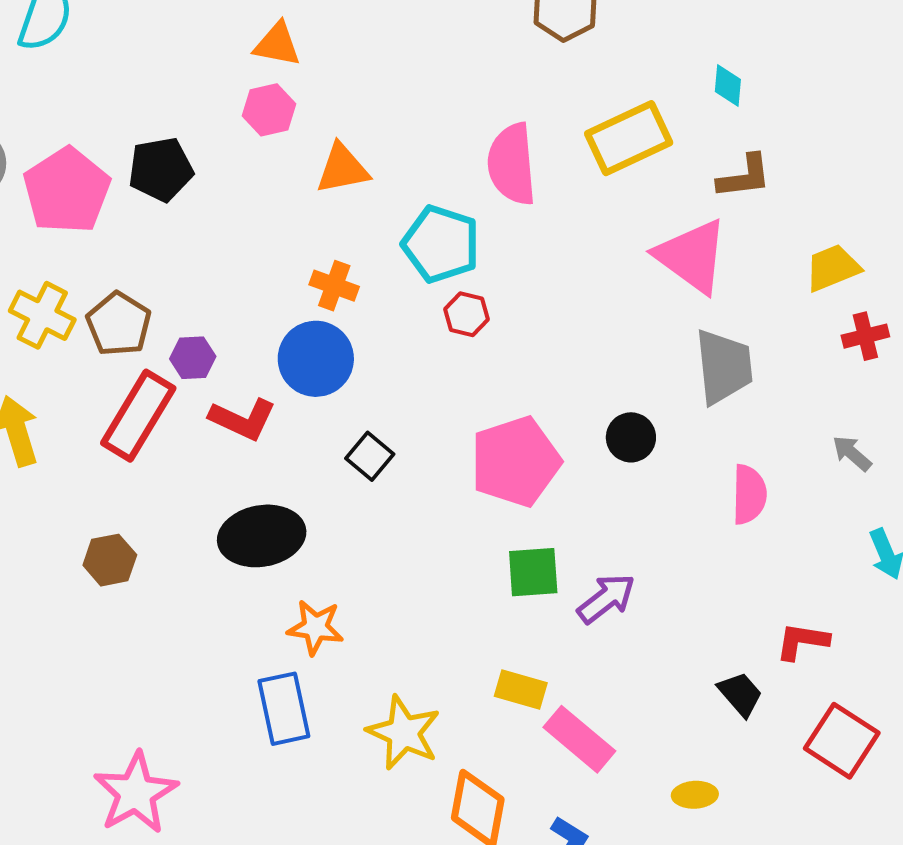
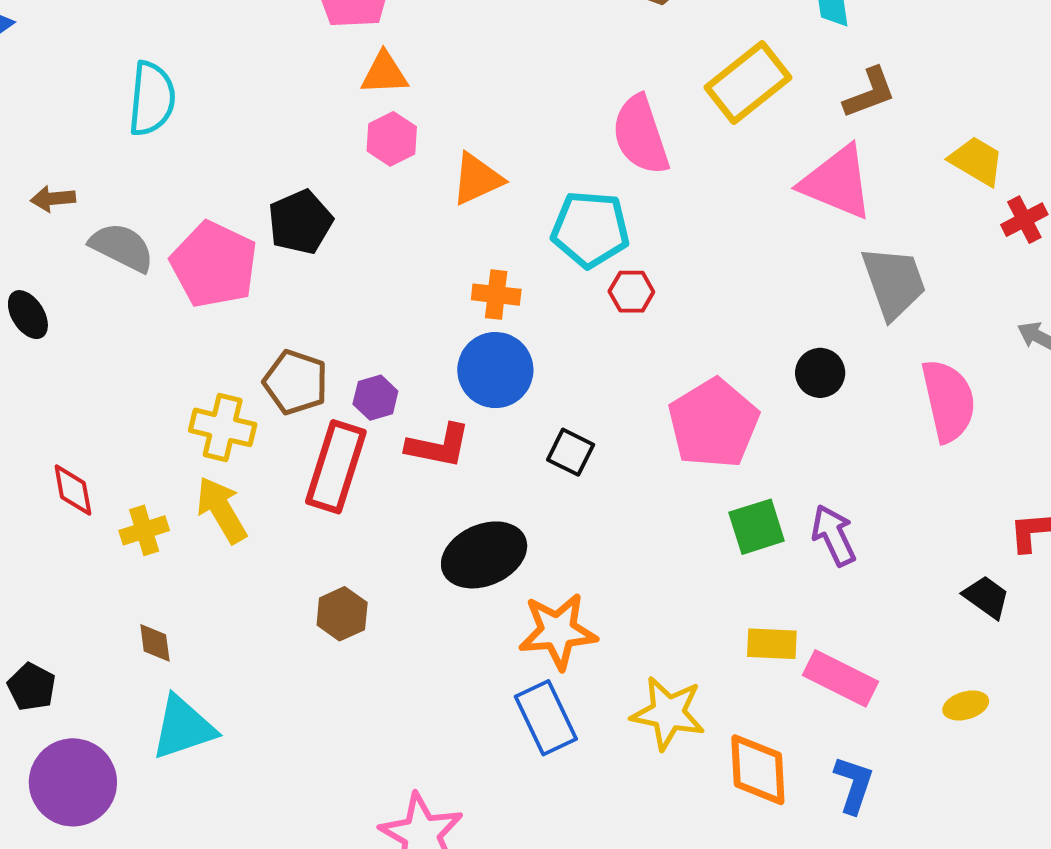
yellow trapezoid: (833, 268) -> (977, 161), turned 66
yellow cross: (42, 315) -> (223, 427), moved
pink semicircle: (749, 494) -> (948, 401), size x1.4
purple arrow: (606, 599) -> (834, 535), turned -64
orange star: (315, 627) -> (558, 631), size x1.4

